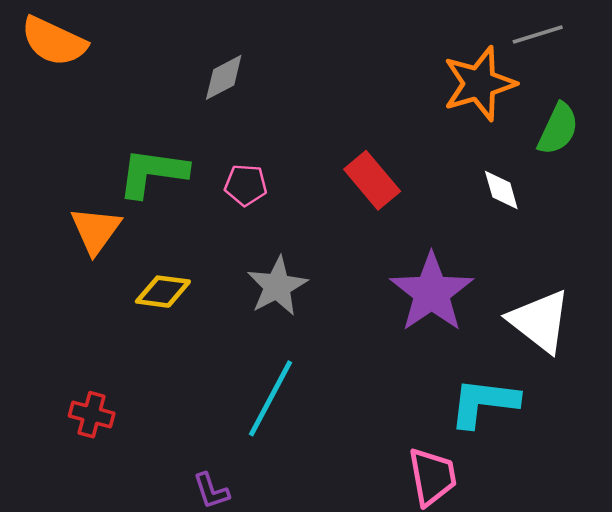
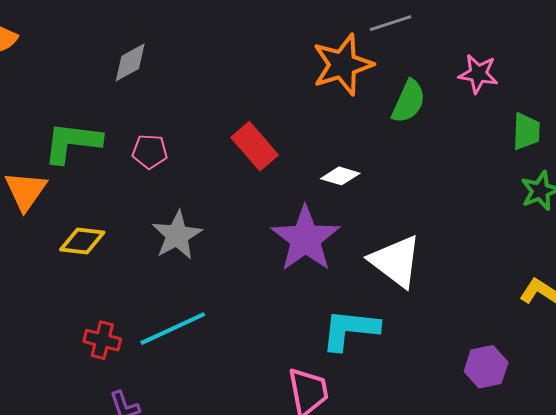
white diamond: (501, 190) -> (340, 176), moved, turned -57
cyan line: (270, 398) -> (173, 329), turned 38
red cross: (92, 415) -> (102, 340), moved

